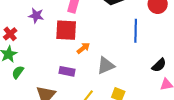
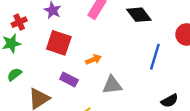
red square: (66, 30) -> (59, 43), moved
green semicircle: (18, 72) -> (14, 74), moved

